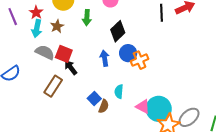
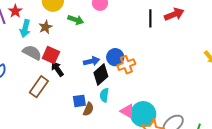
red star: (36, 12) -> (15, 11), moved
green arrow: (87, 18) -> (76, 20), turned -77
black diamond: (118, 31) -> (101, 74), moved
blue arrow: (105, 58) -> (91, 61), turned 84
blue square: (94, 99) -> (79, 101), turned 32

